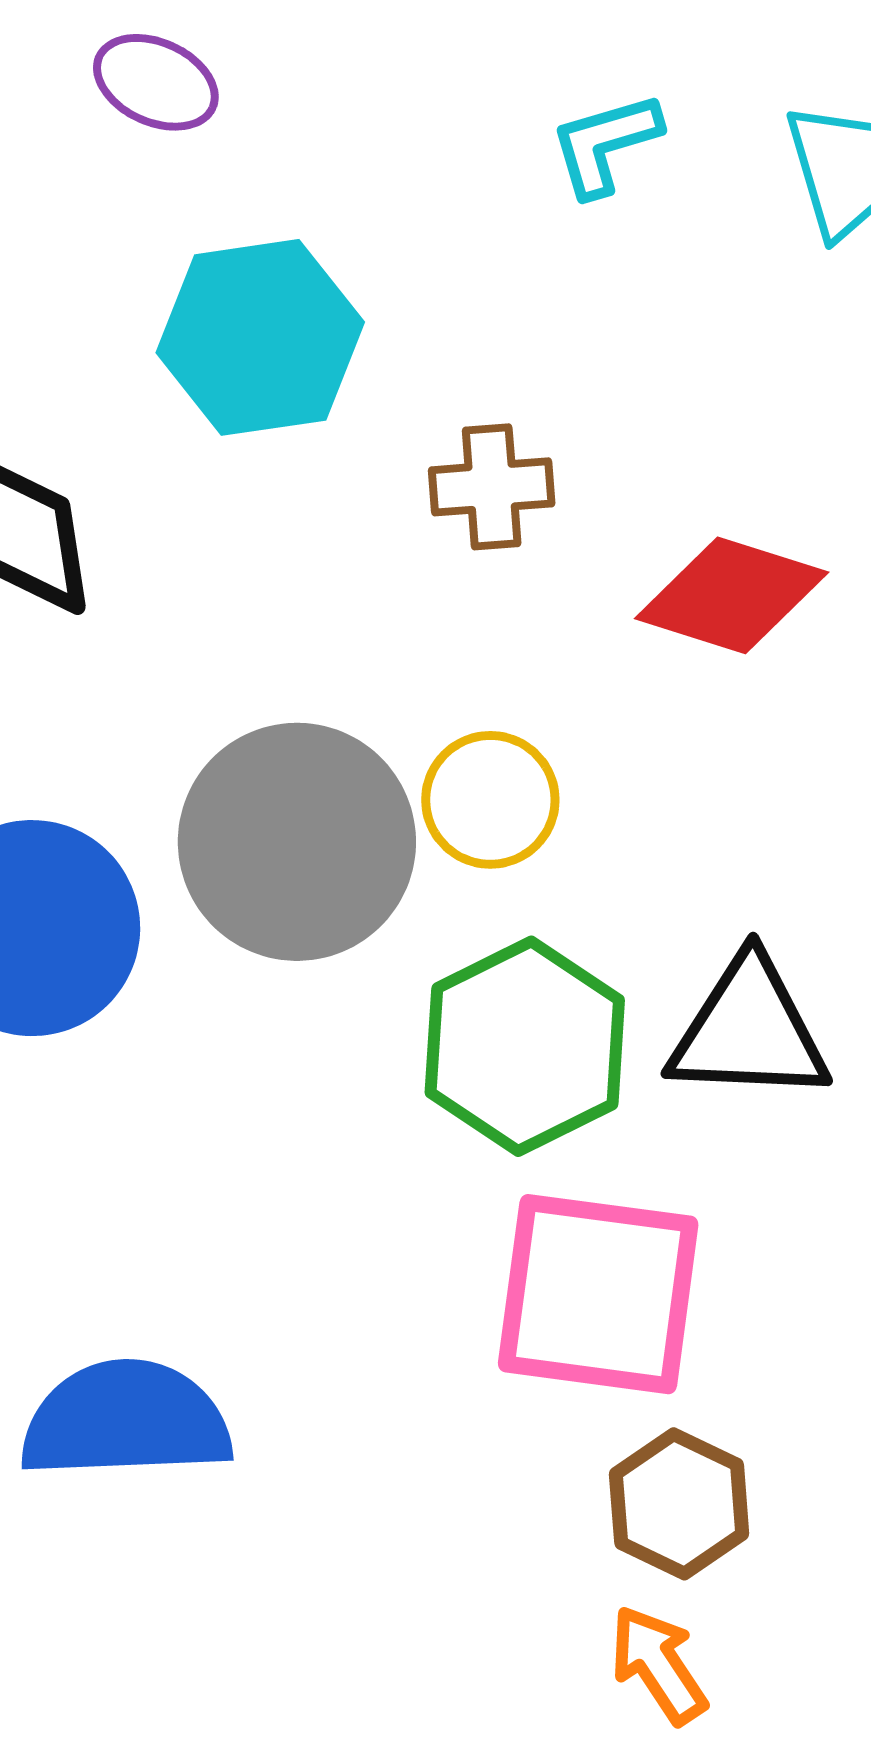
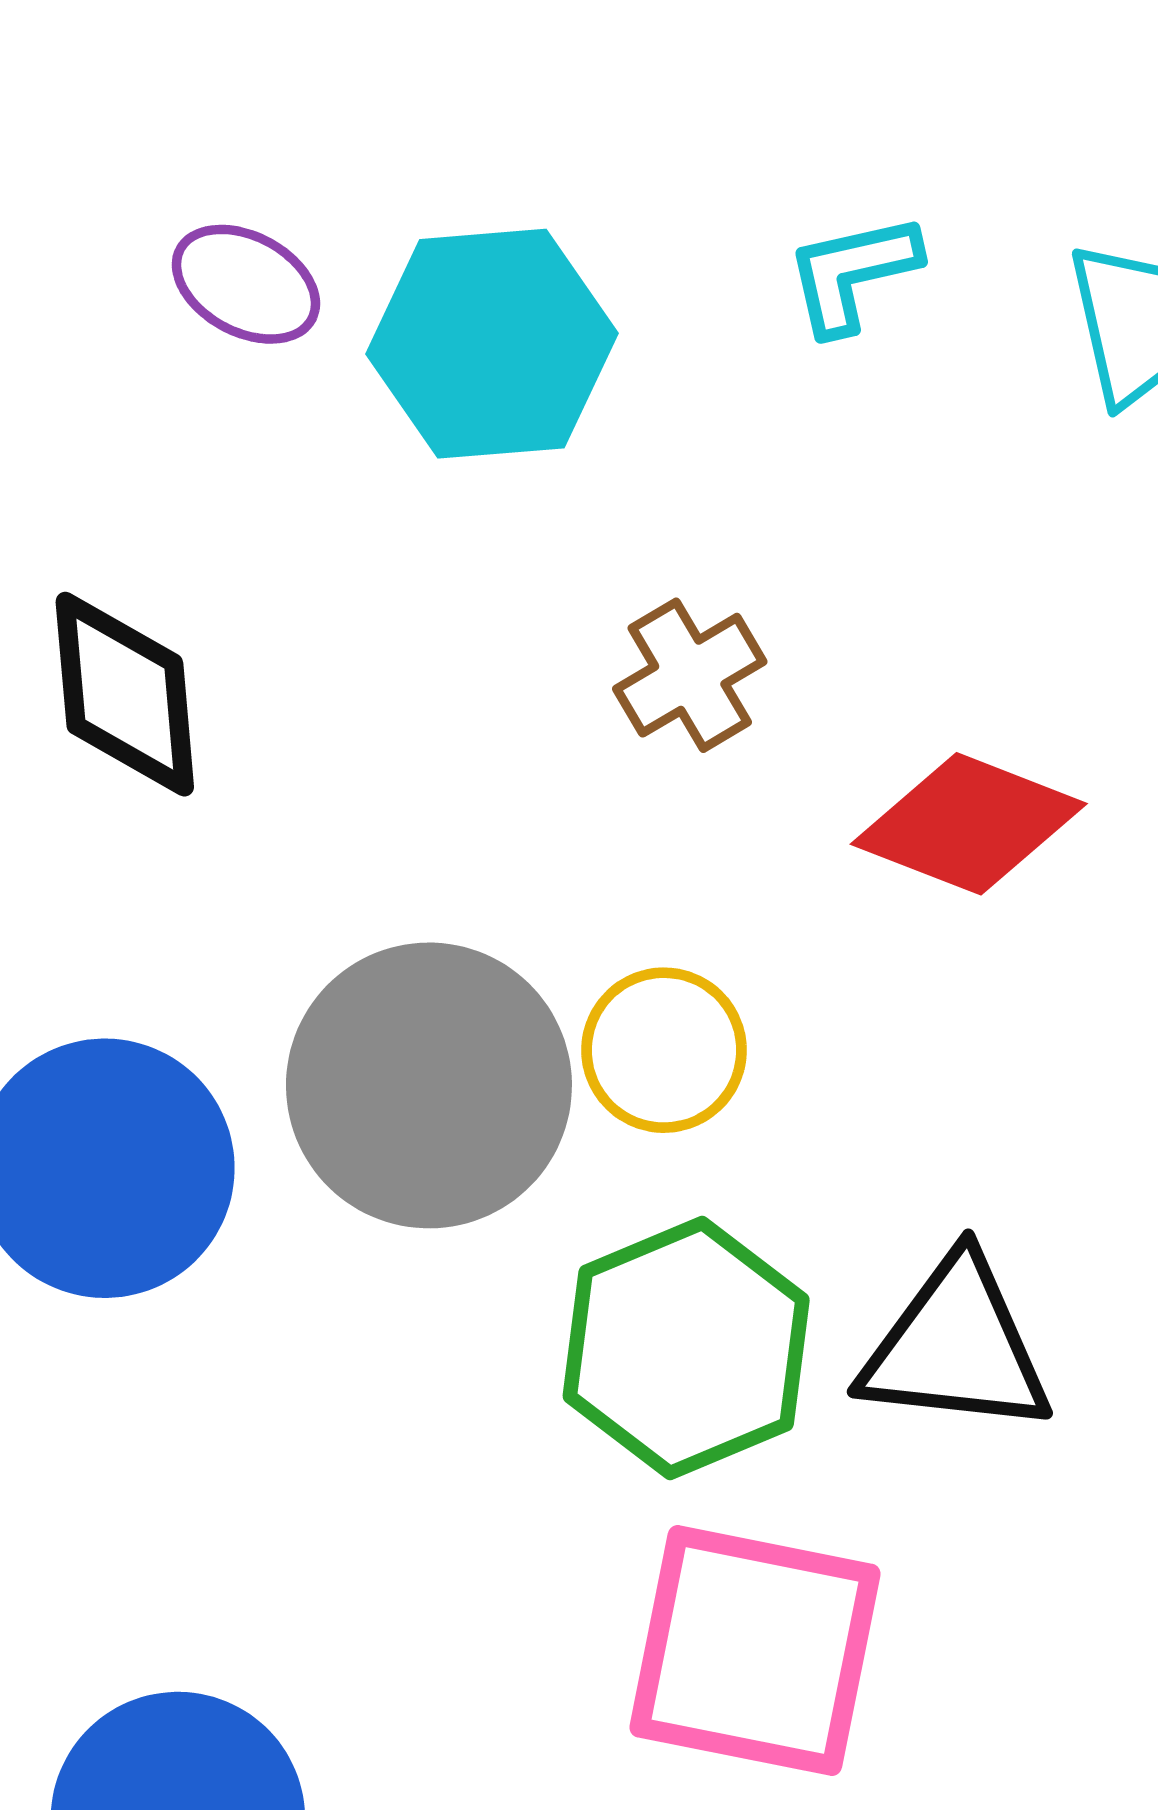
purple ellipse: (156, 82) -> (246, 284), moved
cyan hexagon: (260, 337) -> (492, 344), moved
brown cross: (492, 487) -> (690, 675), turned -30

